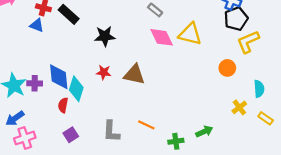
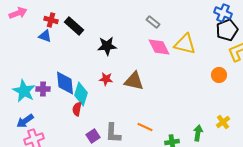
red semicircle: (63, 105) -> (77, 109), moved
yellow cross: (239, 107) -> (223, 122), moved
green arrow: (204, 131) -> (198, 133), turned -56
purple square: (71, 135) -> (93, 136), moved

